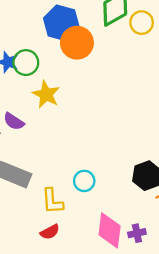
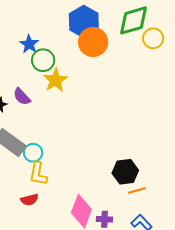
green circle: (26, 63) -> (43, 60), moved
cyan circle: (84, 181) -> (33, 153), moved

